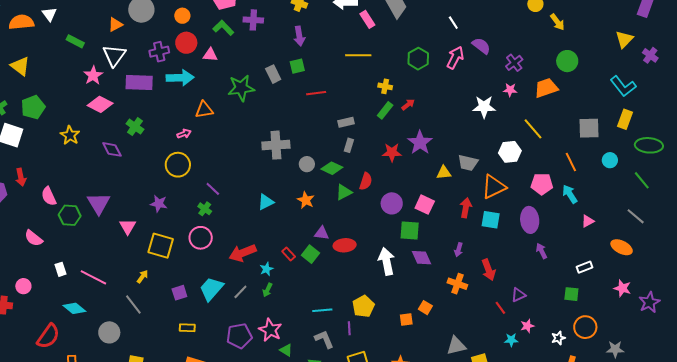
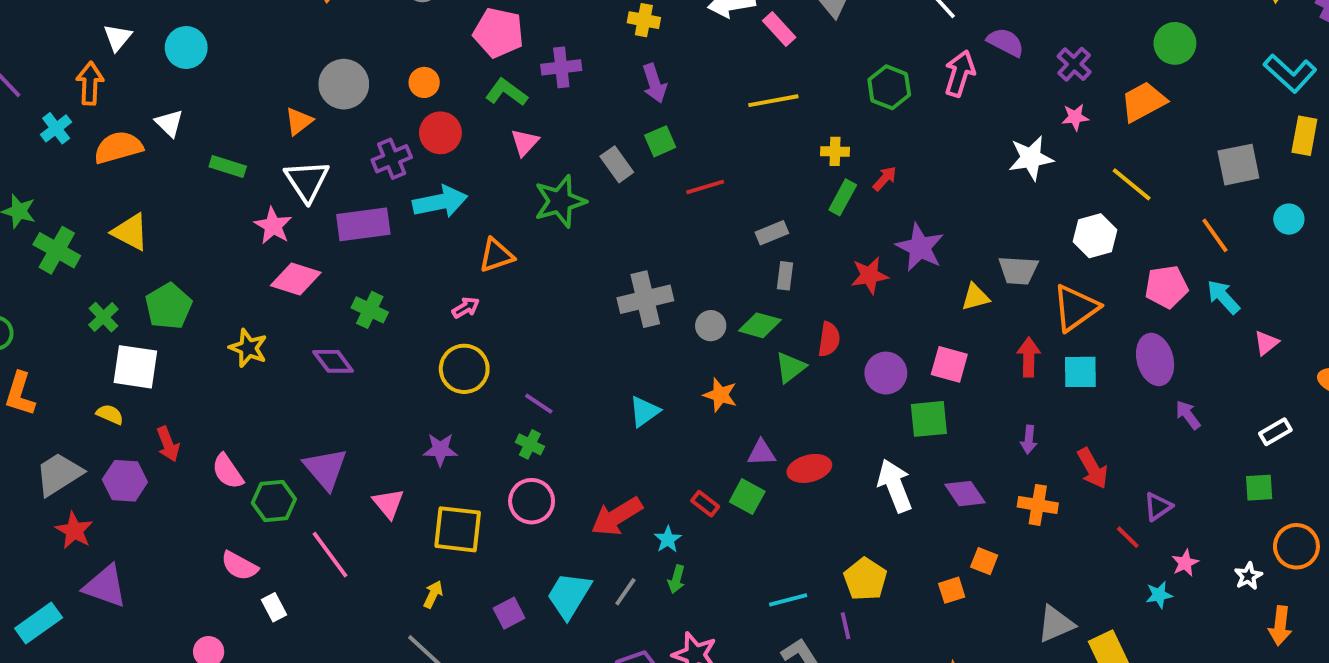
pink triangle: (210, 55) -> (525, 142), moved, turned -42
pink semicircle: (34, 238) -> (239, 566), moved
purple diamond: (422, 258) -> (965, 494), moved
pink line: (93, 277) -> (330, 555), moved, turned 36

